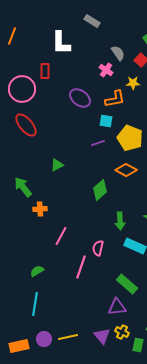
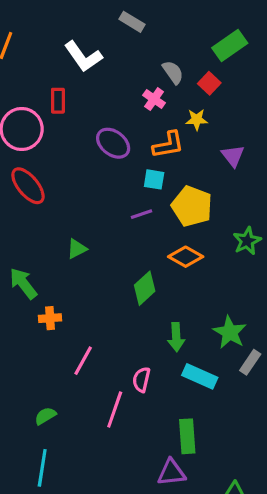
white L-shape: (61, 43) -> (83, 57), turned -35
green rectangle: (127, 284) -> (187, 436), turned 45

